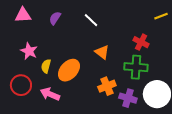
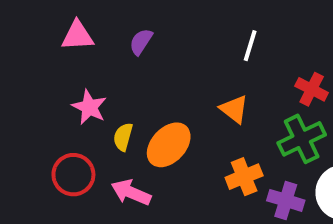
white line: (91, 20) -> (250, 46), moved, turned 63
green cross: (136, 67) -> (302, 139), turned -30

